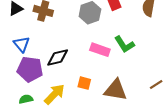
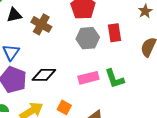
pink rectangle: (100, 50) -> (88, 78), turned -48

